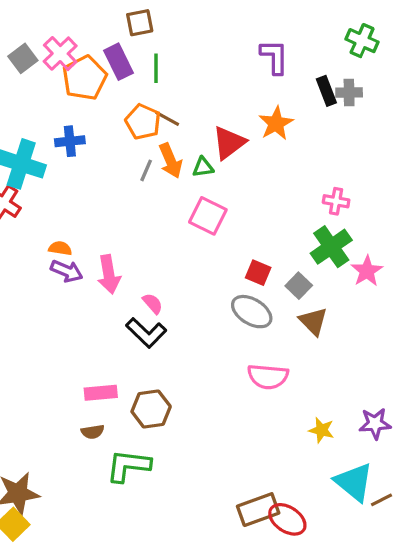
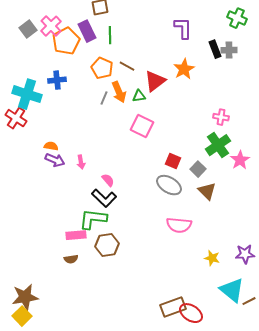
brown line: (167, 118) -> (127, 66), moved
pink arrow: (109, 274) -> (81, 162), size x0.6
green L-shape: (128, 466) -> (93, 219), moved

